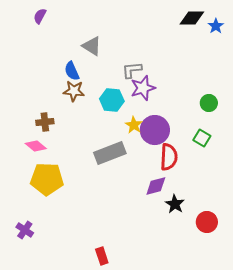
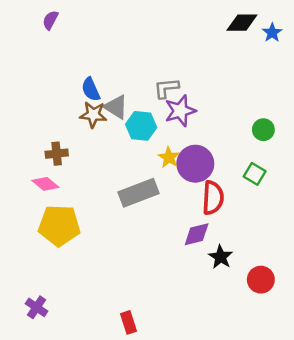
gray triangle: (92, 46) -> (116, 107), moved
purple cross: (25, 230) -> (37, 307), moved

